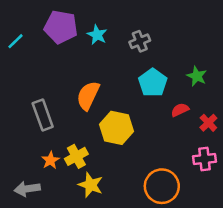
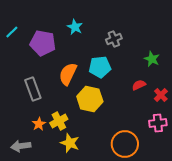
purple pentagon: (61, 27) -> (43, 43), moved
gray cross: (140, 41) -> (114, 39), moved
cyan pentagon: (153, 83) -> (100, 67), moved, turned 30

